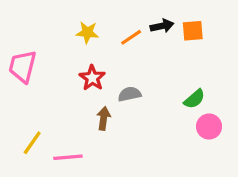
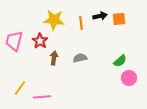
yellow star: (87, 32) -> (54, 20), size x1.5
orange line: (131, 37) -> (81, 23), turned -64
red star: (92, 78) -> (40, 41), moved
brown arrow: (104, 118) -> (54, 58), moved

